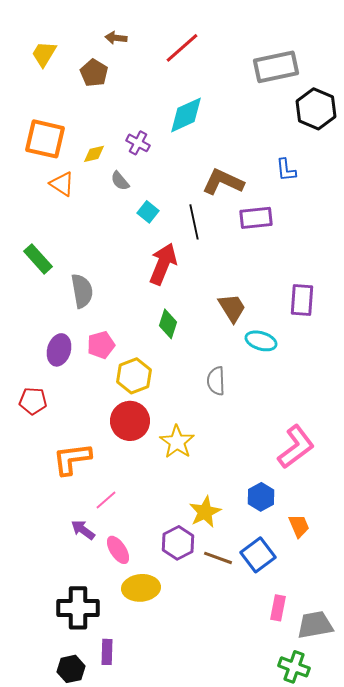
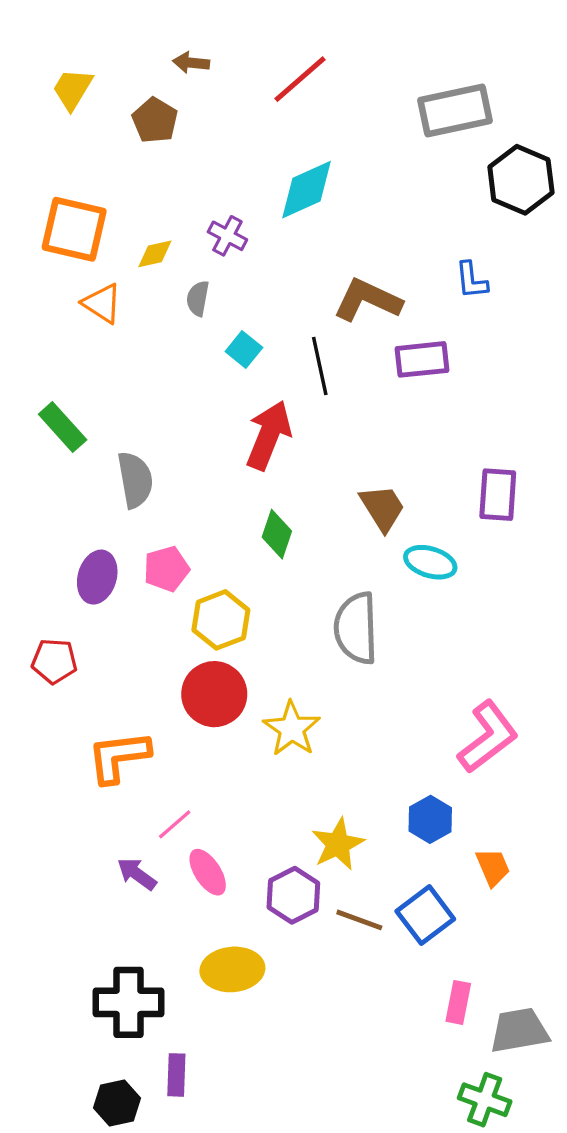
gray semicircle: (120, 181) -> (198, 298), turned 50
gray semicircle: (216, 381) -> (356, 628), size x1.5
pink ellipse: (118, 550) -> (208, 872), moved

